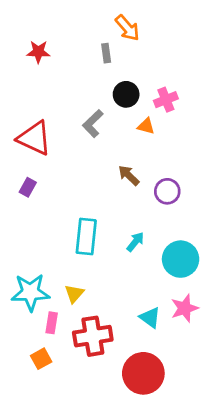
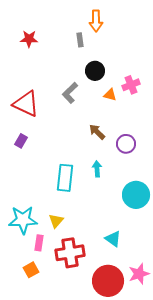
orange arrow: (127, 28) -> (96, 21), turned 40
pink cross: (166, 100) -> (131, 85), moved
cyan arrow: (135, 242) -> (97, 169), moved, turned -42
pink star: (185, 308) -> (139, 274), moved

